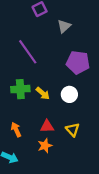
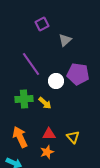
white circle: (69, 94) -> (56, 81), moved
orange arrow: (16, 130) -> (20, 137), size x1.5

